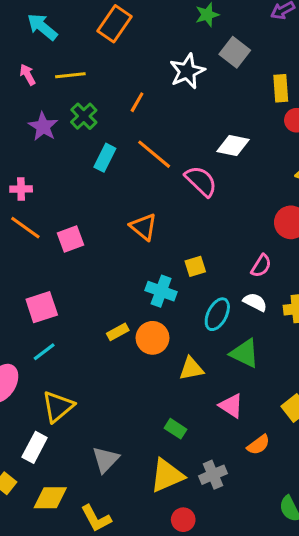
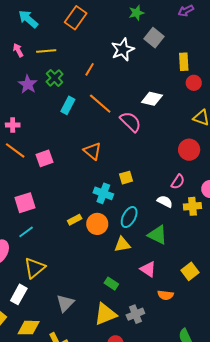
pink semicircle: (261, 266) -> (178, 182), moved
cyan ellipse: (217, 314) -> (129, 217), moved
orange semicircle: (258, 445) -> (166, 295), turned 42

